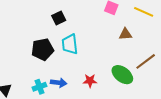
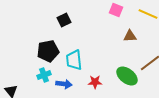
cyan trapezoid: (70, 44) -> (74, 60), moved
cyan cross: (39, 87) -> (44, 75), moved

